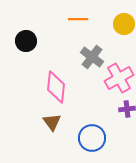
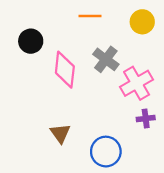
pink diamond: (56, 87) -> (65, 70), moved

